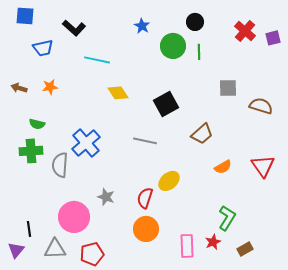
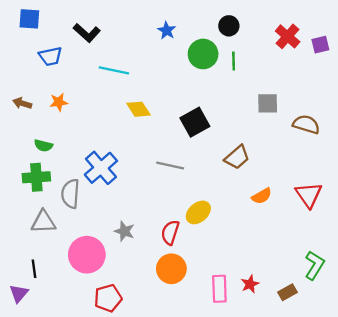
green L-shape: (227, 218) -> (315, 265), moved
gray triangle: (55, 249) -> (43, 222), moved

